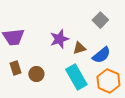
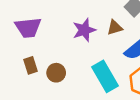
brown triangle: (79, 48) -> (115, 28), moved

